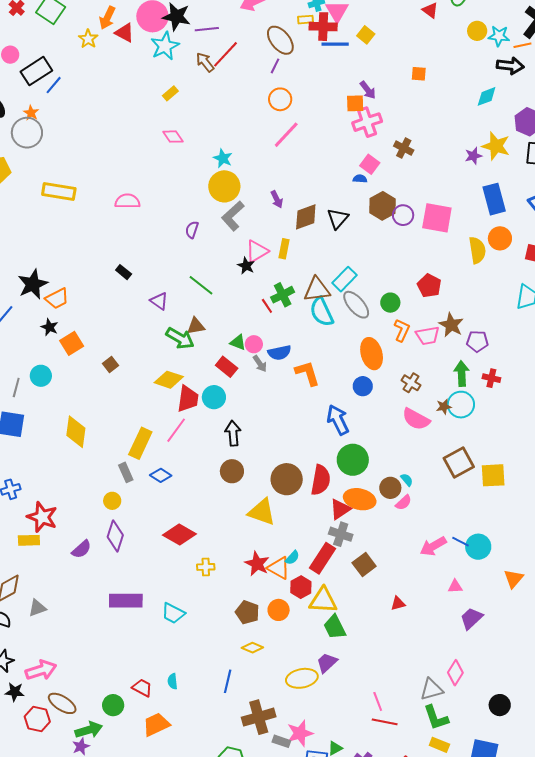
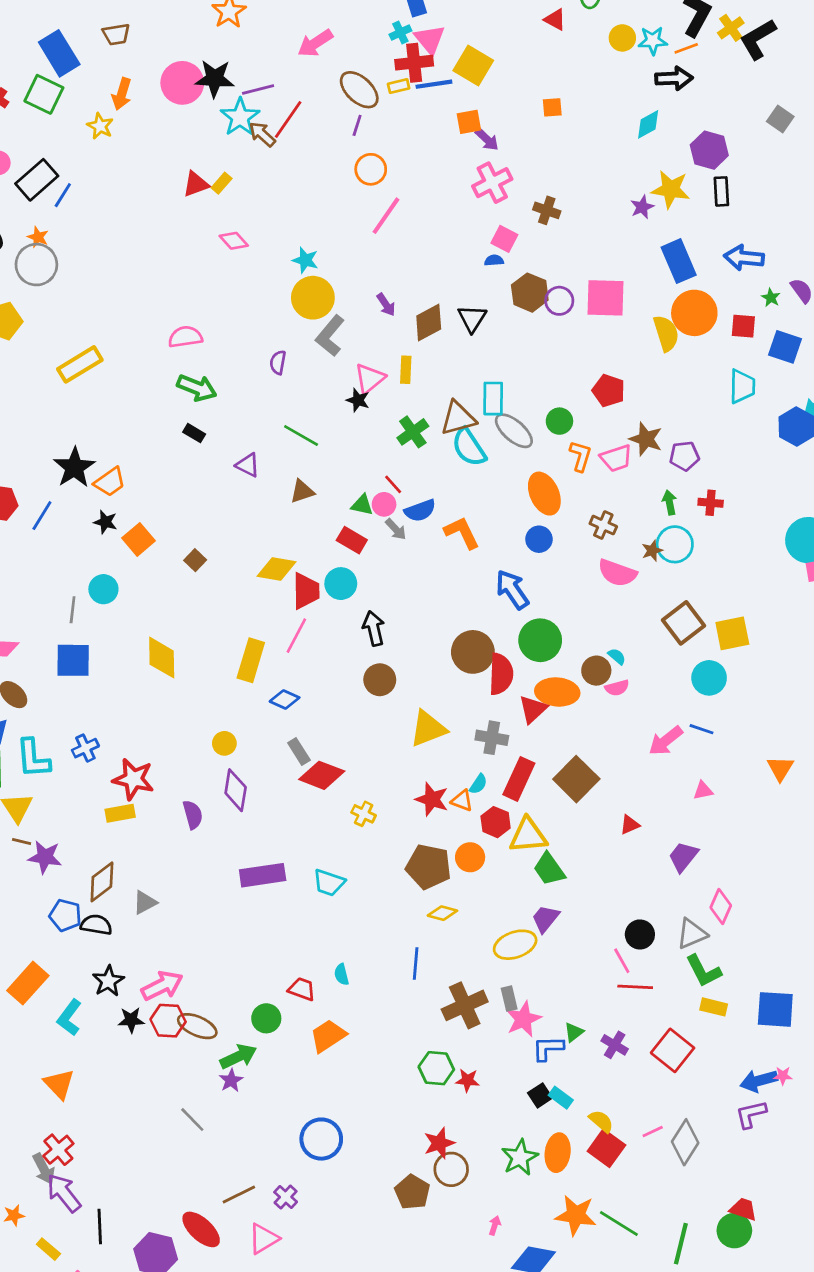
yellow rectangle: (305, 20) -> (399, 86), moved
red triangle: (125, 33) -> (196, 184), moved, turned -40
yellow square: (366, 35) -> (473, 65), size x1.6
cyan star: (165, 46) -> (240, 117), moved
orange square: (355, 103) -> (469, 122), moved
yellow rectangle: (59, 191) -> (80, 364), moved, turned -32
orange circle: (500, 238) -> (694, 313), size x1.4
cyan rectangle: (345, 279) -> (493, 399), turned -35
red line: (267, 306) -> (393, 484), moved
green arrow: (180, 338) -> (197, 388), moved
green arrow: (462, 374) -> (670, 502), size x0.7
gray rectangle: (126, 472) -> (299, 751), moved
brown circle: (287, 479) -> (473, 652), moved
pink semicircle: (404, 503) -> (617, 688), turned 36
yellow triangle: (262, 512) -> (428, 729), turned -32
gray cross: (341, 534) -> (492, 738), moved
cyan circle: (478, 547) -> (709, 678), moved
purple semicircle: (82, 549) -> (193, 815), turned -55
brown square: (364, 565) -> (576, 779), size x1.4
yellow cross: (206, 567) -> (364, 814), turned 36
orange triangle: (279, 568) -> (462, 801), size x0.7
brown pentagon: (247, 612) -> (429, 867), size x1.4
purple trapezoid: (471, 618) -> (683, 857), moved
black circle: (500, 705) -> (640, 934), moved
red hexagon: (37, 719) -> (168, 1021), moved
gray rectangle: (281, 741) -> (509, 999), moved, turned 66

